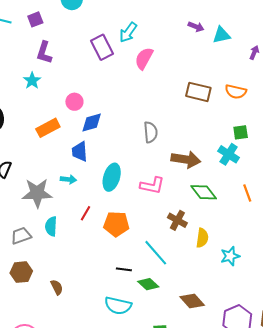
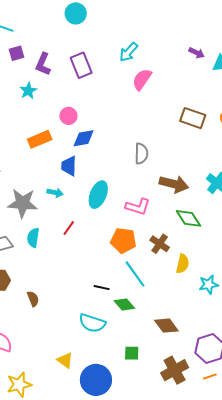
purple square: (35, 19) -> (16, 53), moved
purple rectangle: (102, 47) -> (81, 65), moved
orange pentagon: (116, 224) -> (123, 240), moved

